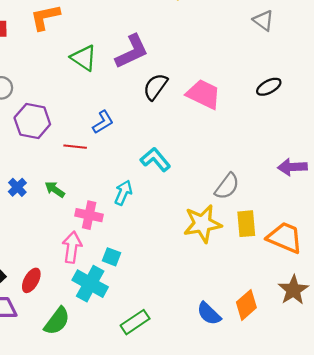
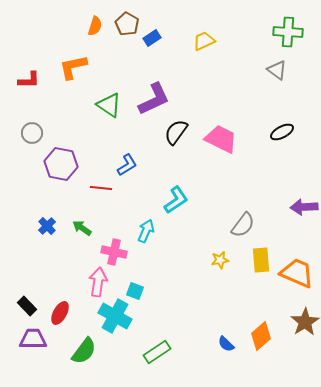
cyan L-shape: (155, 159) -> (176, 200), turned 96
yellow star: (202, 224) -> (220, 260), size x0.5
blue semicircle: (209, 314) -> (226, 344), size x0.7

